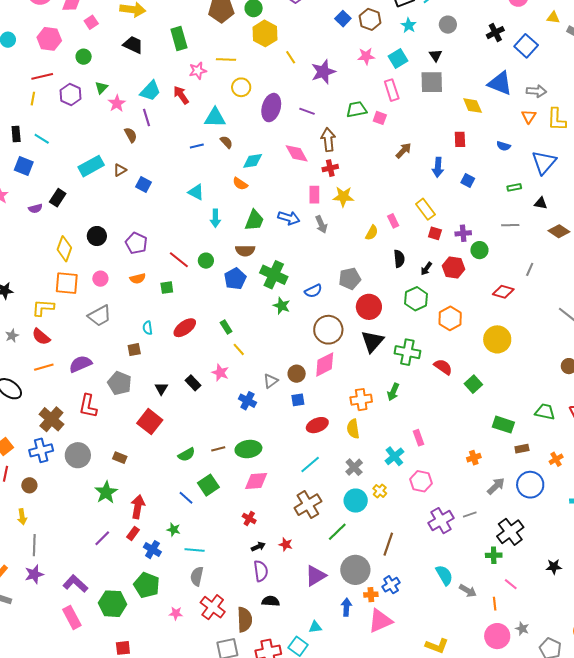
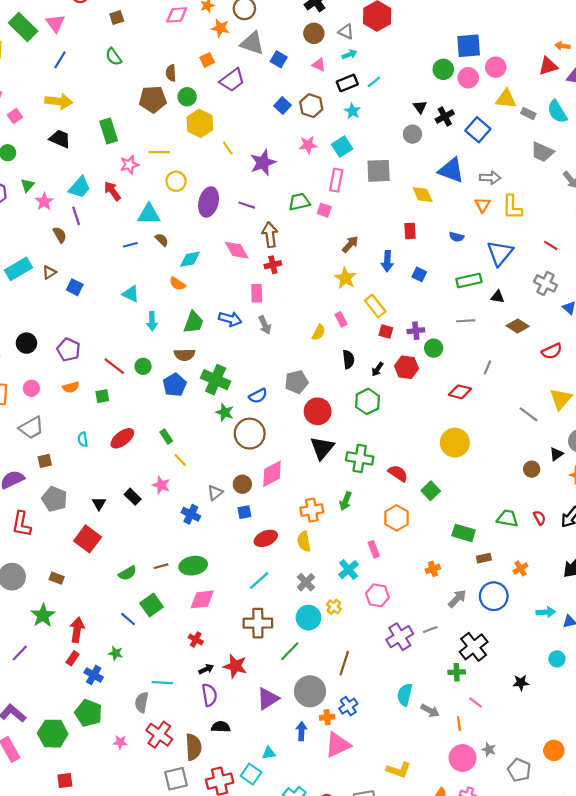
yellow triangle: (553, 18) -> (506, 99), size x1.5
gray circle: (448, 25) -> (412, 134), moved
black triangle: (436, 55) -> (420, 107), moved
pink rectangle: (392, 90) -> (336, 180), turned 30
green rectangle: (514, 187) -> (469, 281), size x1.6
yellow star: (343, 197) -> (345, 278), moved, turned 30
orange hexagon: (450, 318) -> (397, 518), moved
brown circle: (328, 330) -> (250, 434), moved
brown square: (134, 350) -> (45, 461), moved
brown cross: (308, 505) -> (258, 623), turned 32
purple line: (102, 538) -> (20, 653), moved
red star: (286, 544) -> (235, 666), size x1.6
cyan line: (195, 550) -> (162, 683), moved
cyan semicircle: (444, 575) -> (405, 695), turned -135

